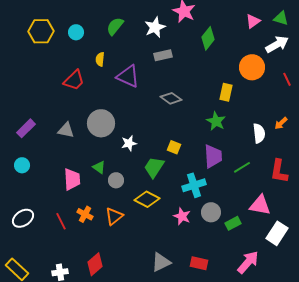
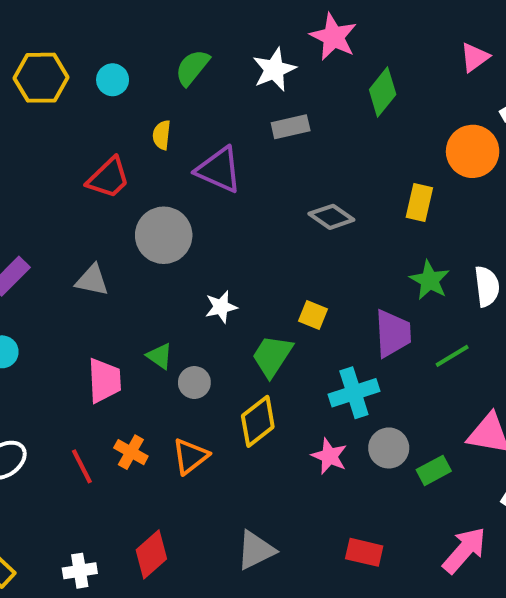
gray diamond: (171, 98) -> (331, 217), moved
green star: (216, 121) -> (430, 280), moved
gray circle: (101, 123) -> (164, 235), moved
yellow diamond: (147, 199) -> (258, 421), turned -65
gray triangle: (161, 262) -> (256, 550), moved

